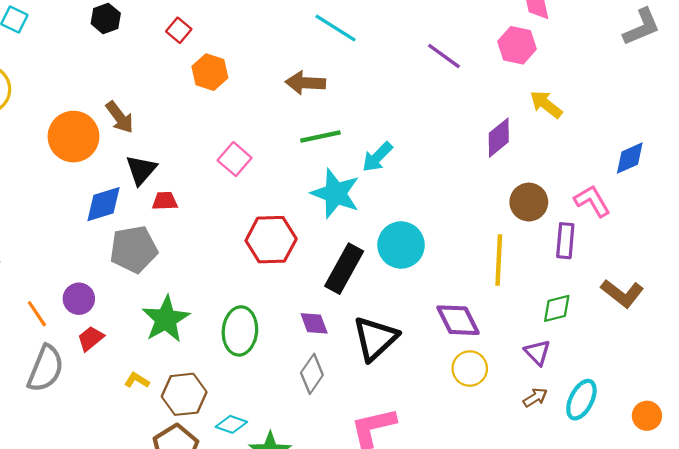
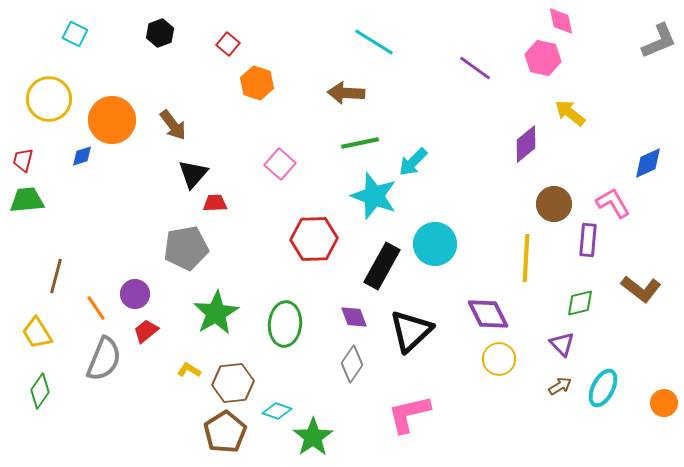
orange circle: (73, 137) -> (112, 120), moved
blue diamond: (104, 204) -> (82, 156), moved, size x0.6

